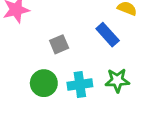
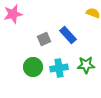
blue rectangle: (108, 35) -> (68, 35), moved

